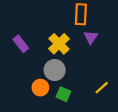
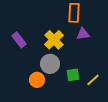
purple triangle: (91, 37) -> (83, 34), turned 48
green square: (63, 94) -> (73, 75), moved, turned -32

